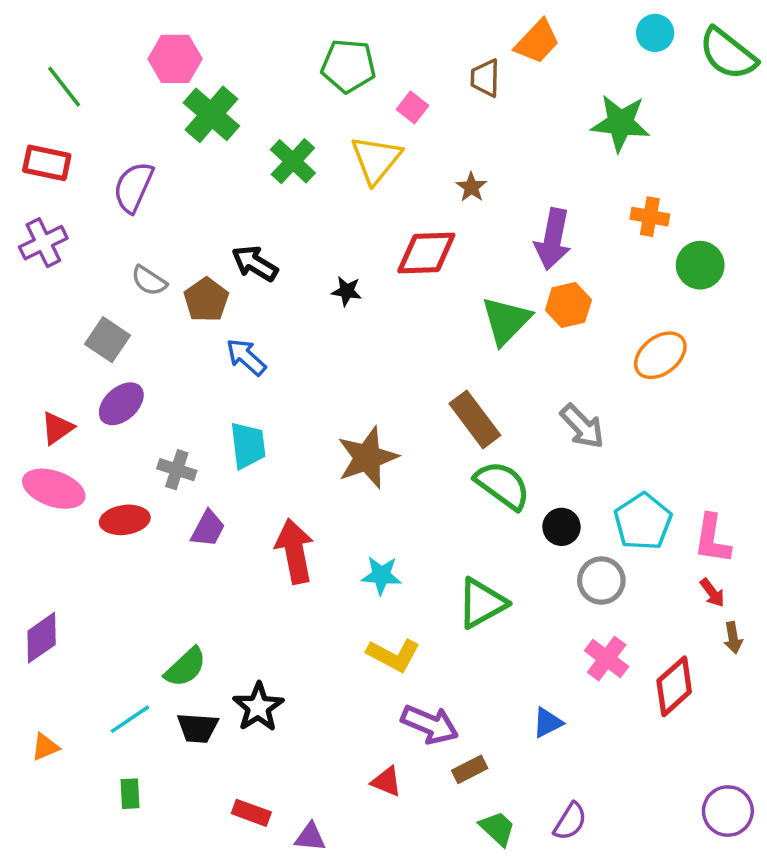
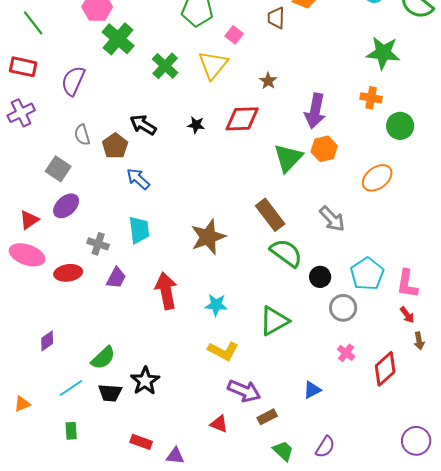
green star: (620, 123) -> (383, 53), moved
gray semicircle: (149, 281) -> (82, 135), turned 40
black star: (347, 291) -> (196, 125), moved
purple diamond: (42, 638) -> (47, 341), moved, size x0.7
pink cross: (607, 659) -> (346, 353), size x0.7

